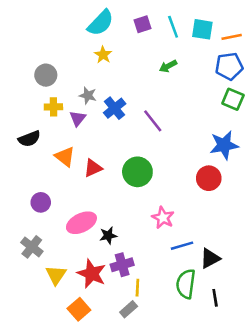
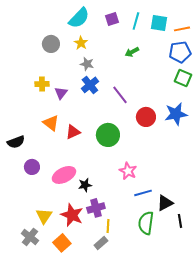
cyan line: (173, 27) -> (136, 21), turned 36
gray circle: (46, 75) -> (51, 44), moved
gray star: (88, 95) -> (87, 64), moved
black semicircle: (29, 139) -> (16, 142), moved
red circle: (209, 178) -> (146, 117), moved
purple circle: (41, 202) -> (32, 167), moved
gray cross: (32, 247) -> (30, 237), moved
black line: (215, 298) -> (180, 221), moved

